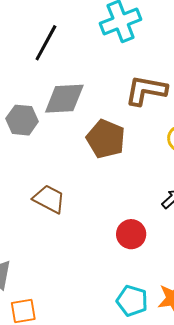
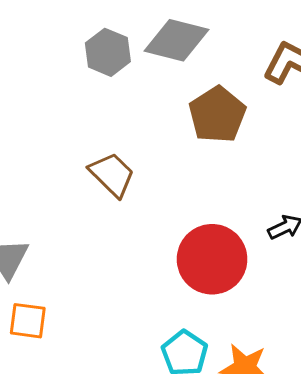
red circle: (131, 234) -> (212, 259), size x1.6

